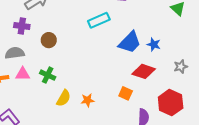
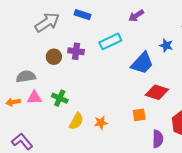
purple cross: (22, 26) -> (76, 51), moved
brown circle: (49, 40) -> (54, 57), moved
blue star: (154, 44) -> (166, 45), moved
orange square: (126, 93) -> (139, 115), turned -32

